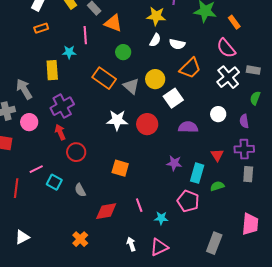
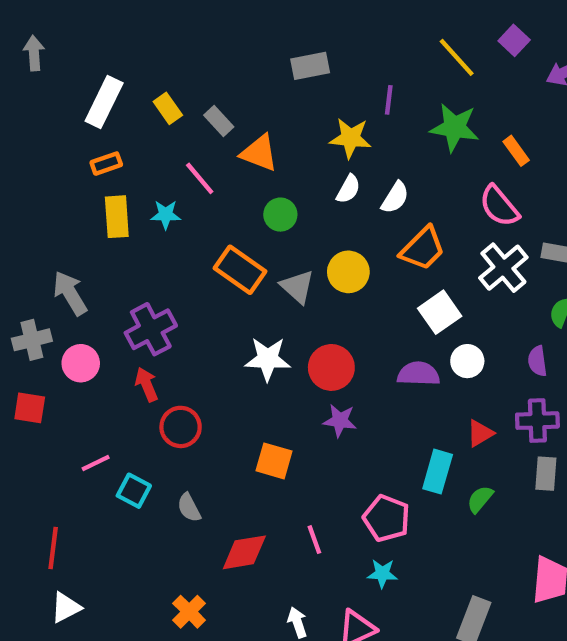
pink line: (85, 35) -> (200, 178), turned -36
white semicircle: (177, 44) -> (395, 198), turned -70
yellow rectangle: (52, 70) -> (117, 217), moved
white square: (173, 98) -> (440, 312), moved
white circle: (218, 114) -> (467, 361), moved
red triangle: (217, 155) -> (480, 433), turned 32
purple star: (174, 163) -> (340, 421), moved
green semicircle: (217, 186) -> (480, 499), turned -32
red line: (16, 188) -> (53, 548), moved
pink pentagon: (188, 201) -> (387, 518), moved
cyan star: (161, 218) -> (382, 574), moved

